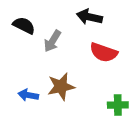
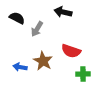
red semicircle: (104, 52) -> (71, 51), moved
brown star: (61, 87) -> (43, 61), turned -30

